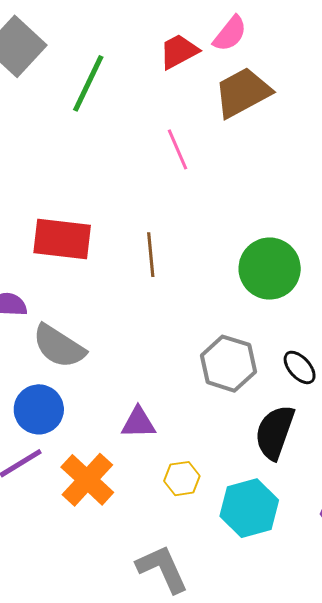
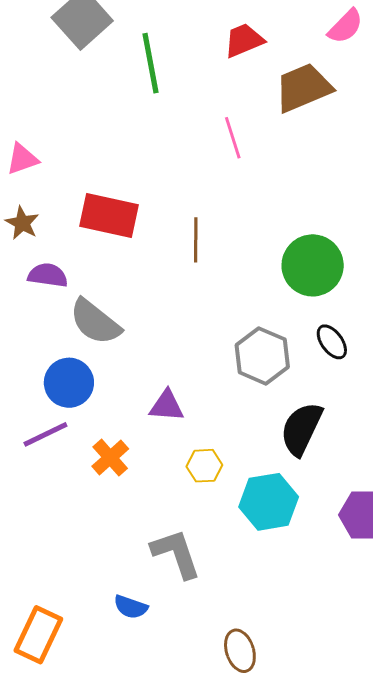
pink semicircle: (230, 34) -> (345, 26), moved
green line: (88, 83) -> (150, 63), turned -42
black ellipse: (300, 367) -> (332, 342), moved
orange cross: (87, 480) -> (110, 458), size x0.7

